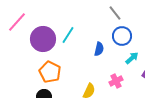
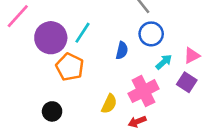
orange pentagon: (50, 72) -> (70, 67), moved
pink cross: (116, 81) -> (144, 91), size x1.6

